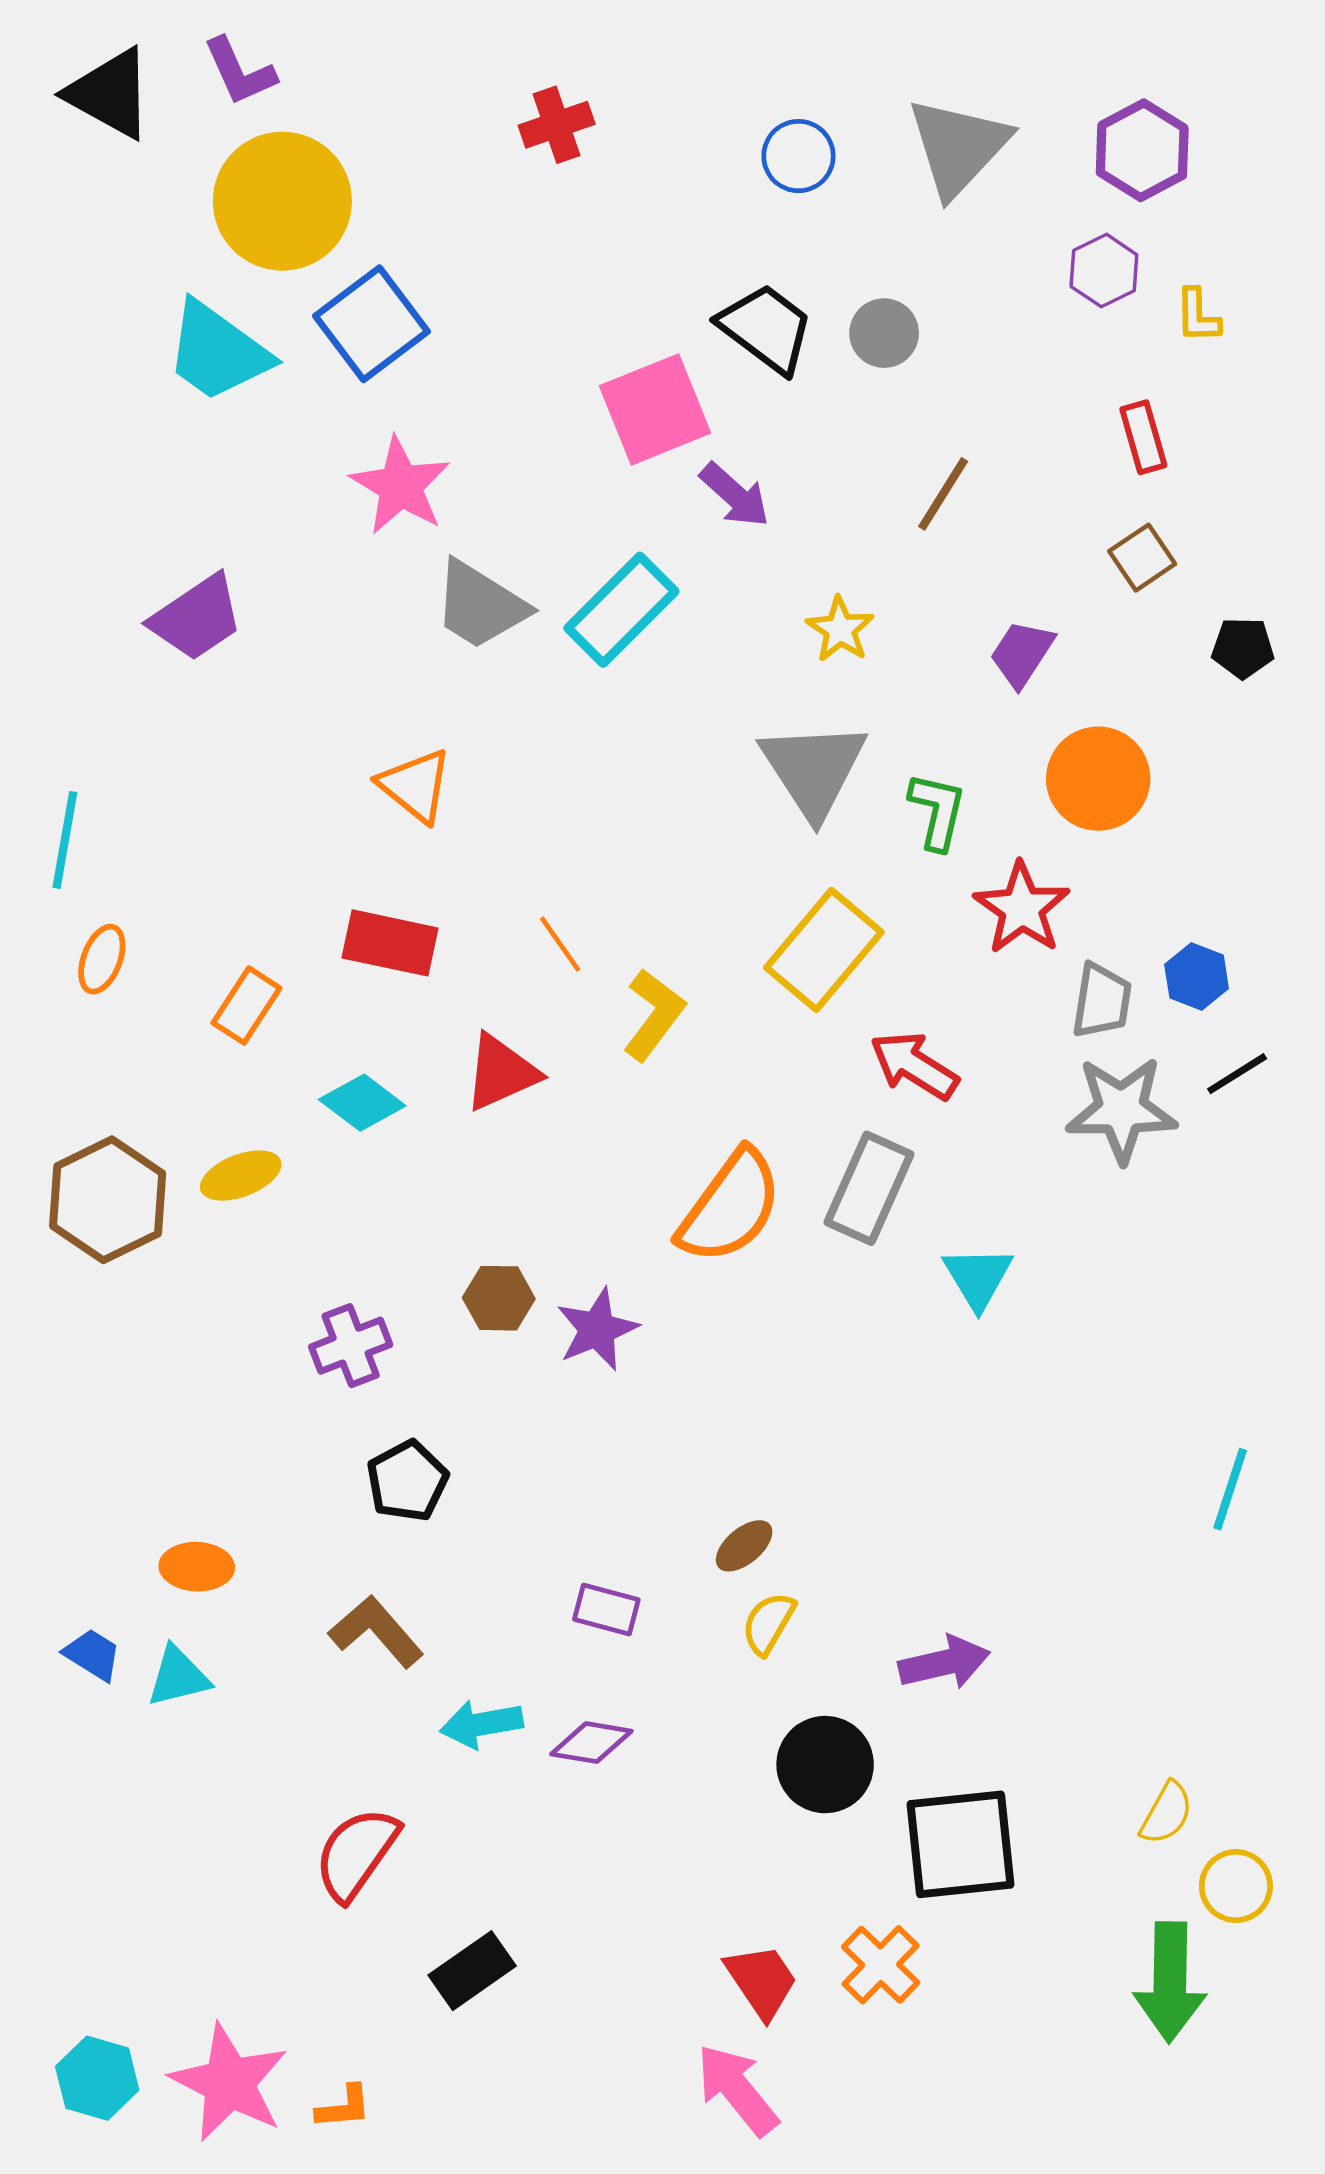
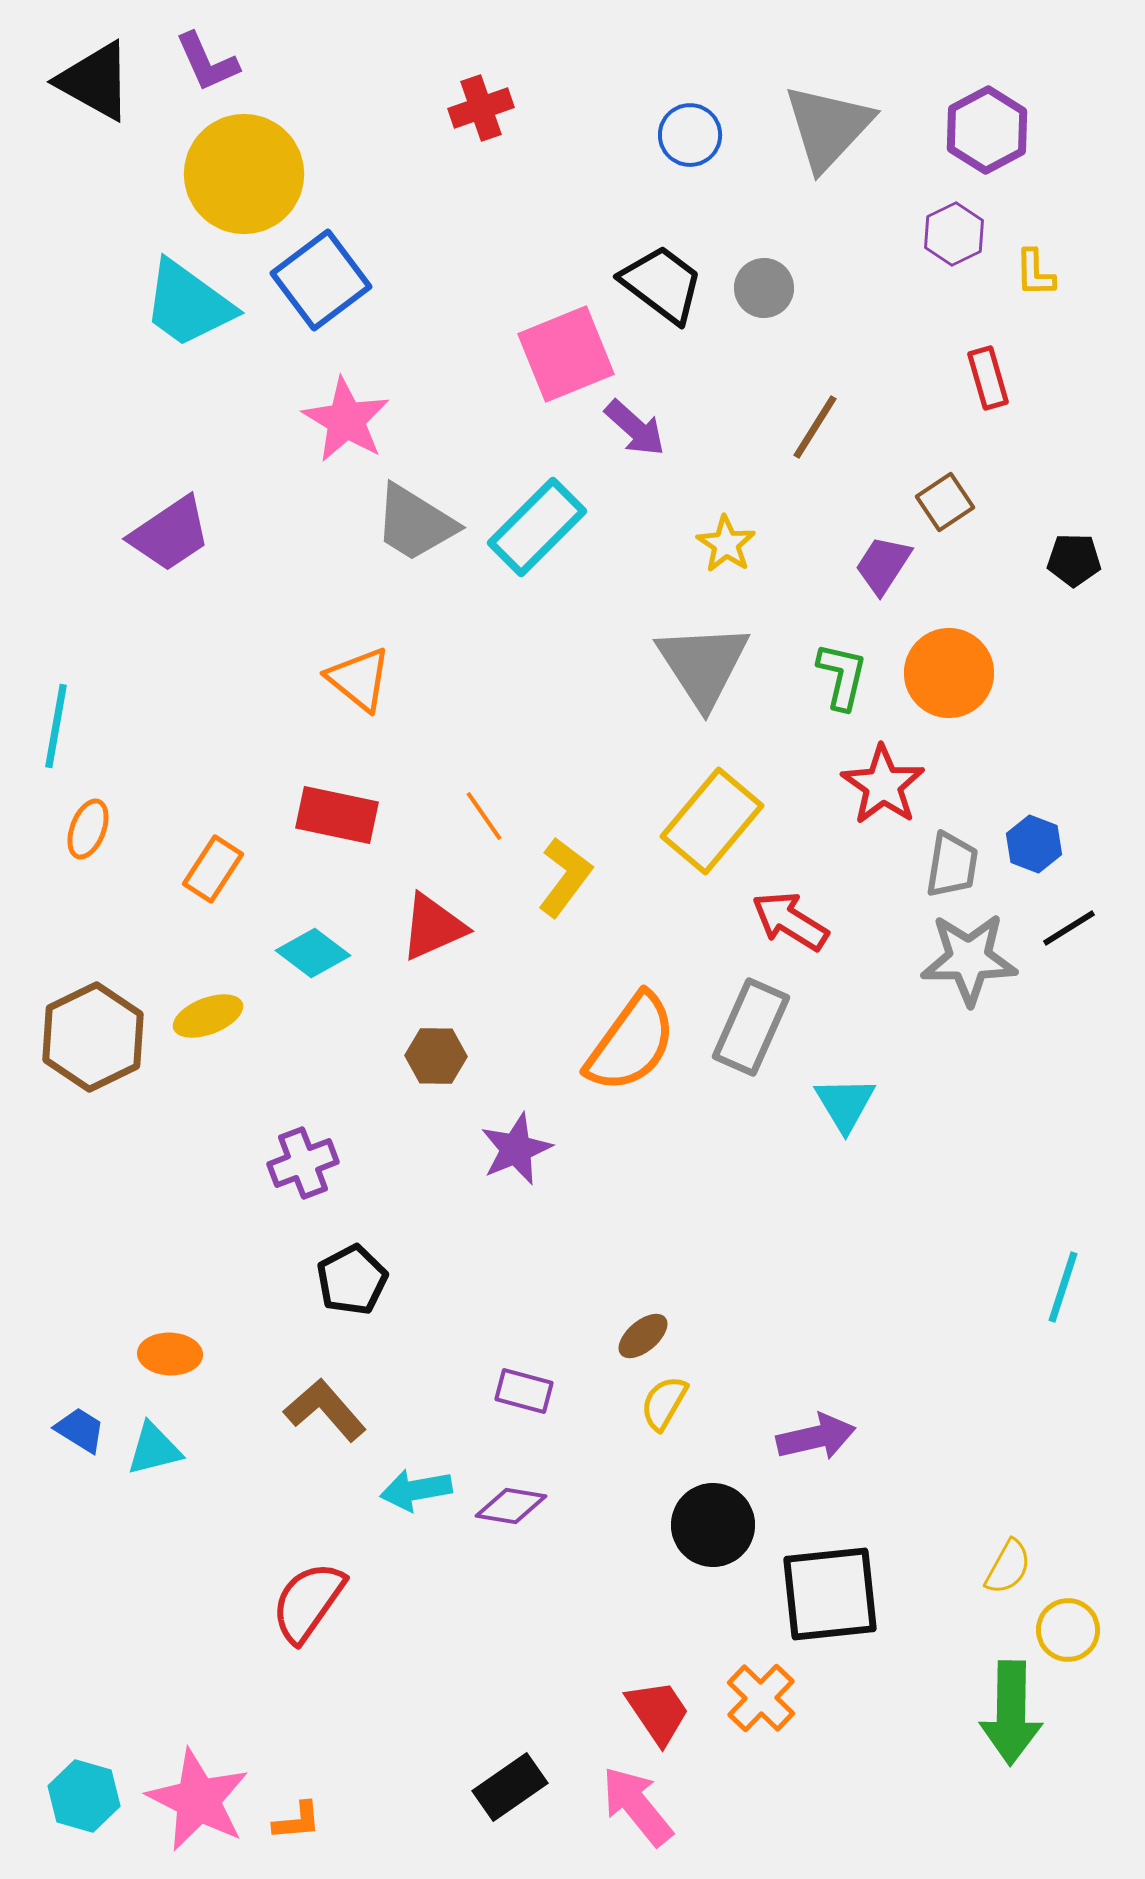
brown square: (1142, 558) -> (945, 502), moved
green L-shape: (937, 811) -> (842, 676), moved
brown hexagon: (499, 1298) -> (436, 1056), moved
black rectangle: (472, 1971) -> (510, 1787), moved

